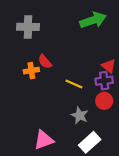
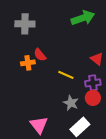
purple cross: (104, 81) -> (93, 83), moved
red circle: (104, 101) -> (93, 98), moved
pink triangle: (44, 140) -> (39, 125), turned -48

